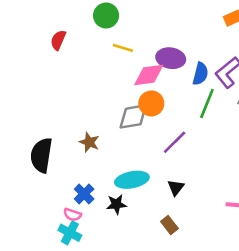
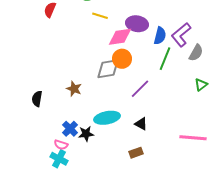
black semicircle: (41, 155) -> (37, 99), size x0.6
black triangle: (176, 188) -> (141, 124), turned -40
black star: (116, 204) -> (86, 134), moved
brown rectangle: (169, 225) -> (136, 153), turned -72

